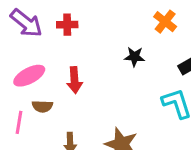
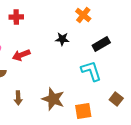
red arrow: (75, 80) -> (21, 55), turned 72

